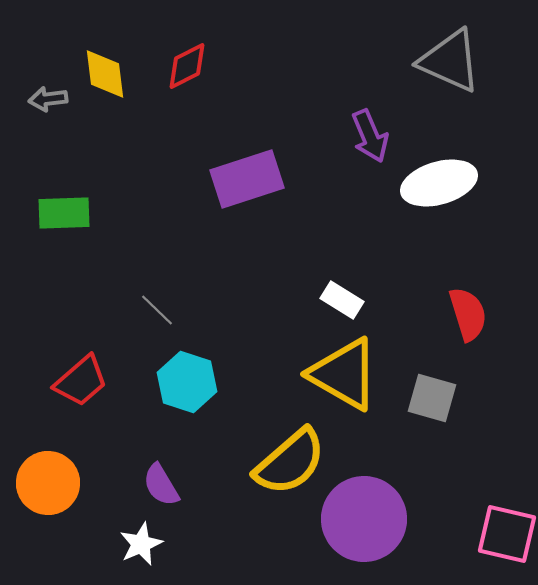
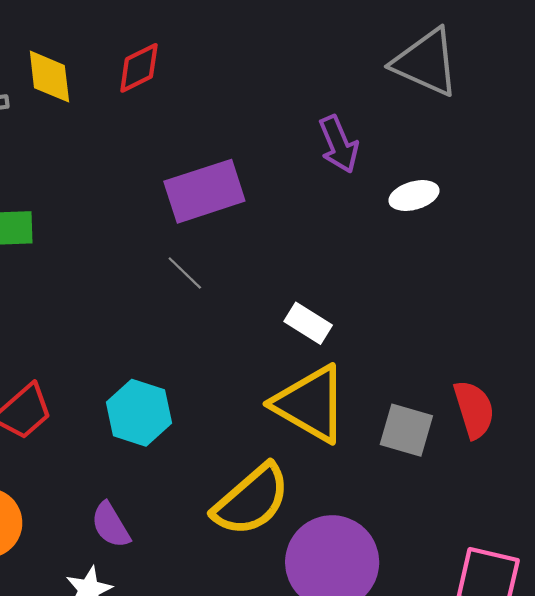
white ellipse: (439, 183) -> (414, 196), size x0.6
gray line: (157, 310) -> (185, 273), moved
red semicircle: (468, 314) -> (474, 409), moved

